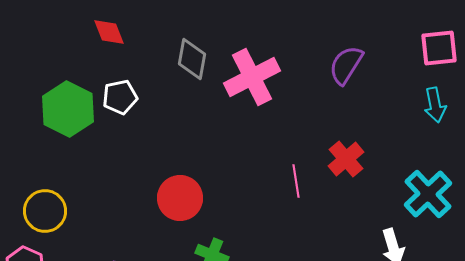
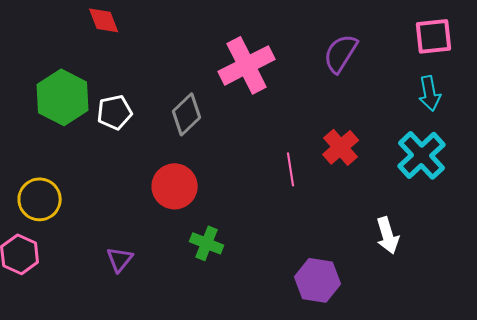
gray diamond: (192, 59) -> (187, 114), moved, turned 36
white pentagon: (120, 97) -> (115, 112), moved
cyan cross: (428, 194) -> (422, 155), moved

